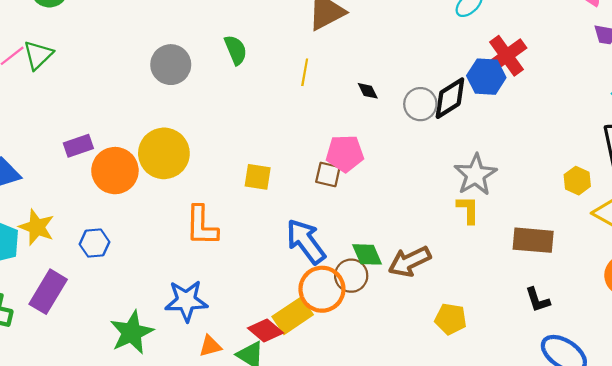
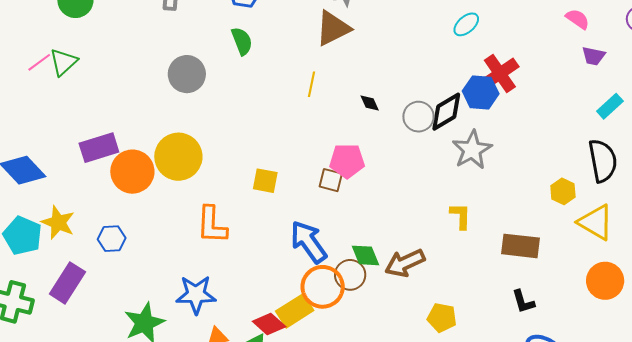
green semicircle: (236, 50) -> (242, 41), moved
purple rectangle: (78, 146) -> (99, 148), size x1.4
gray star: (475, 175) -> (472, 150), moved

